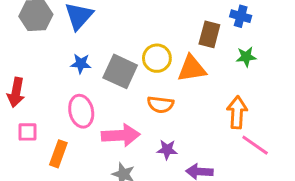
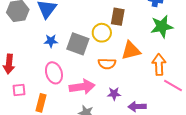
brown rectangle: (209, 34) -> (118, 17), moved
green star: (246, 57) -> (162, 27), size x1.6
orange triangle: (192, 69) -> (131, 51), moved

